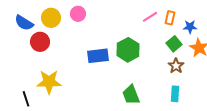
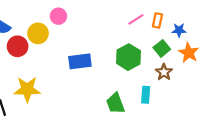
yellow circle: (51, 18) -> (38, 33), moved
green hexagon: (128, 50) -> (128, 57), moved
cyan rectangle: (175, 94) -> (146, 95), moved

